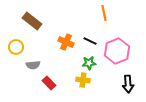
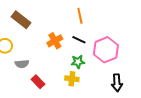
orange line: (104, 13) -> (80, 16), moved
orange cross: (66, 42) -> (55, 41), turned 35

